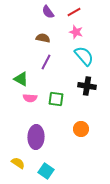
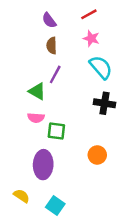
purple semicircle: (48, 12) -> (49, 20), moved
brown semicircle: (43, 38) -> (52, 46), turned -104
green triangle: (21, 79) -> (37, 91), moved
green square: (56, 99) -> (56, 131), moved

